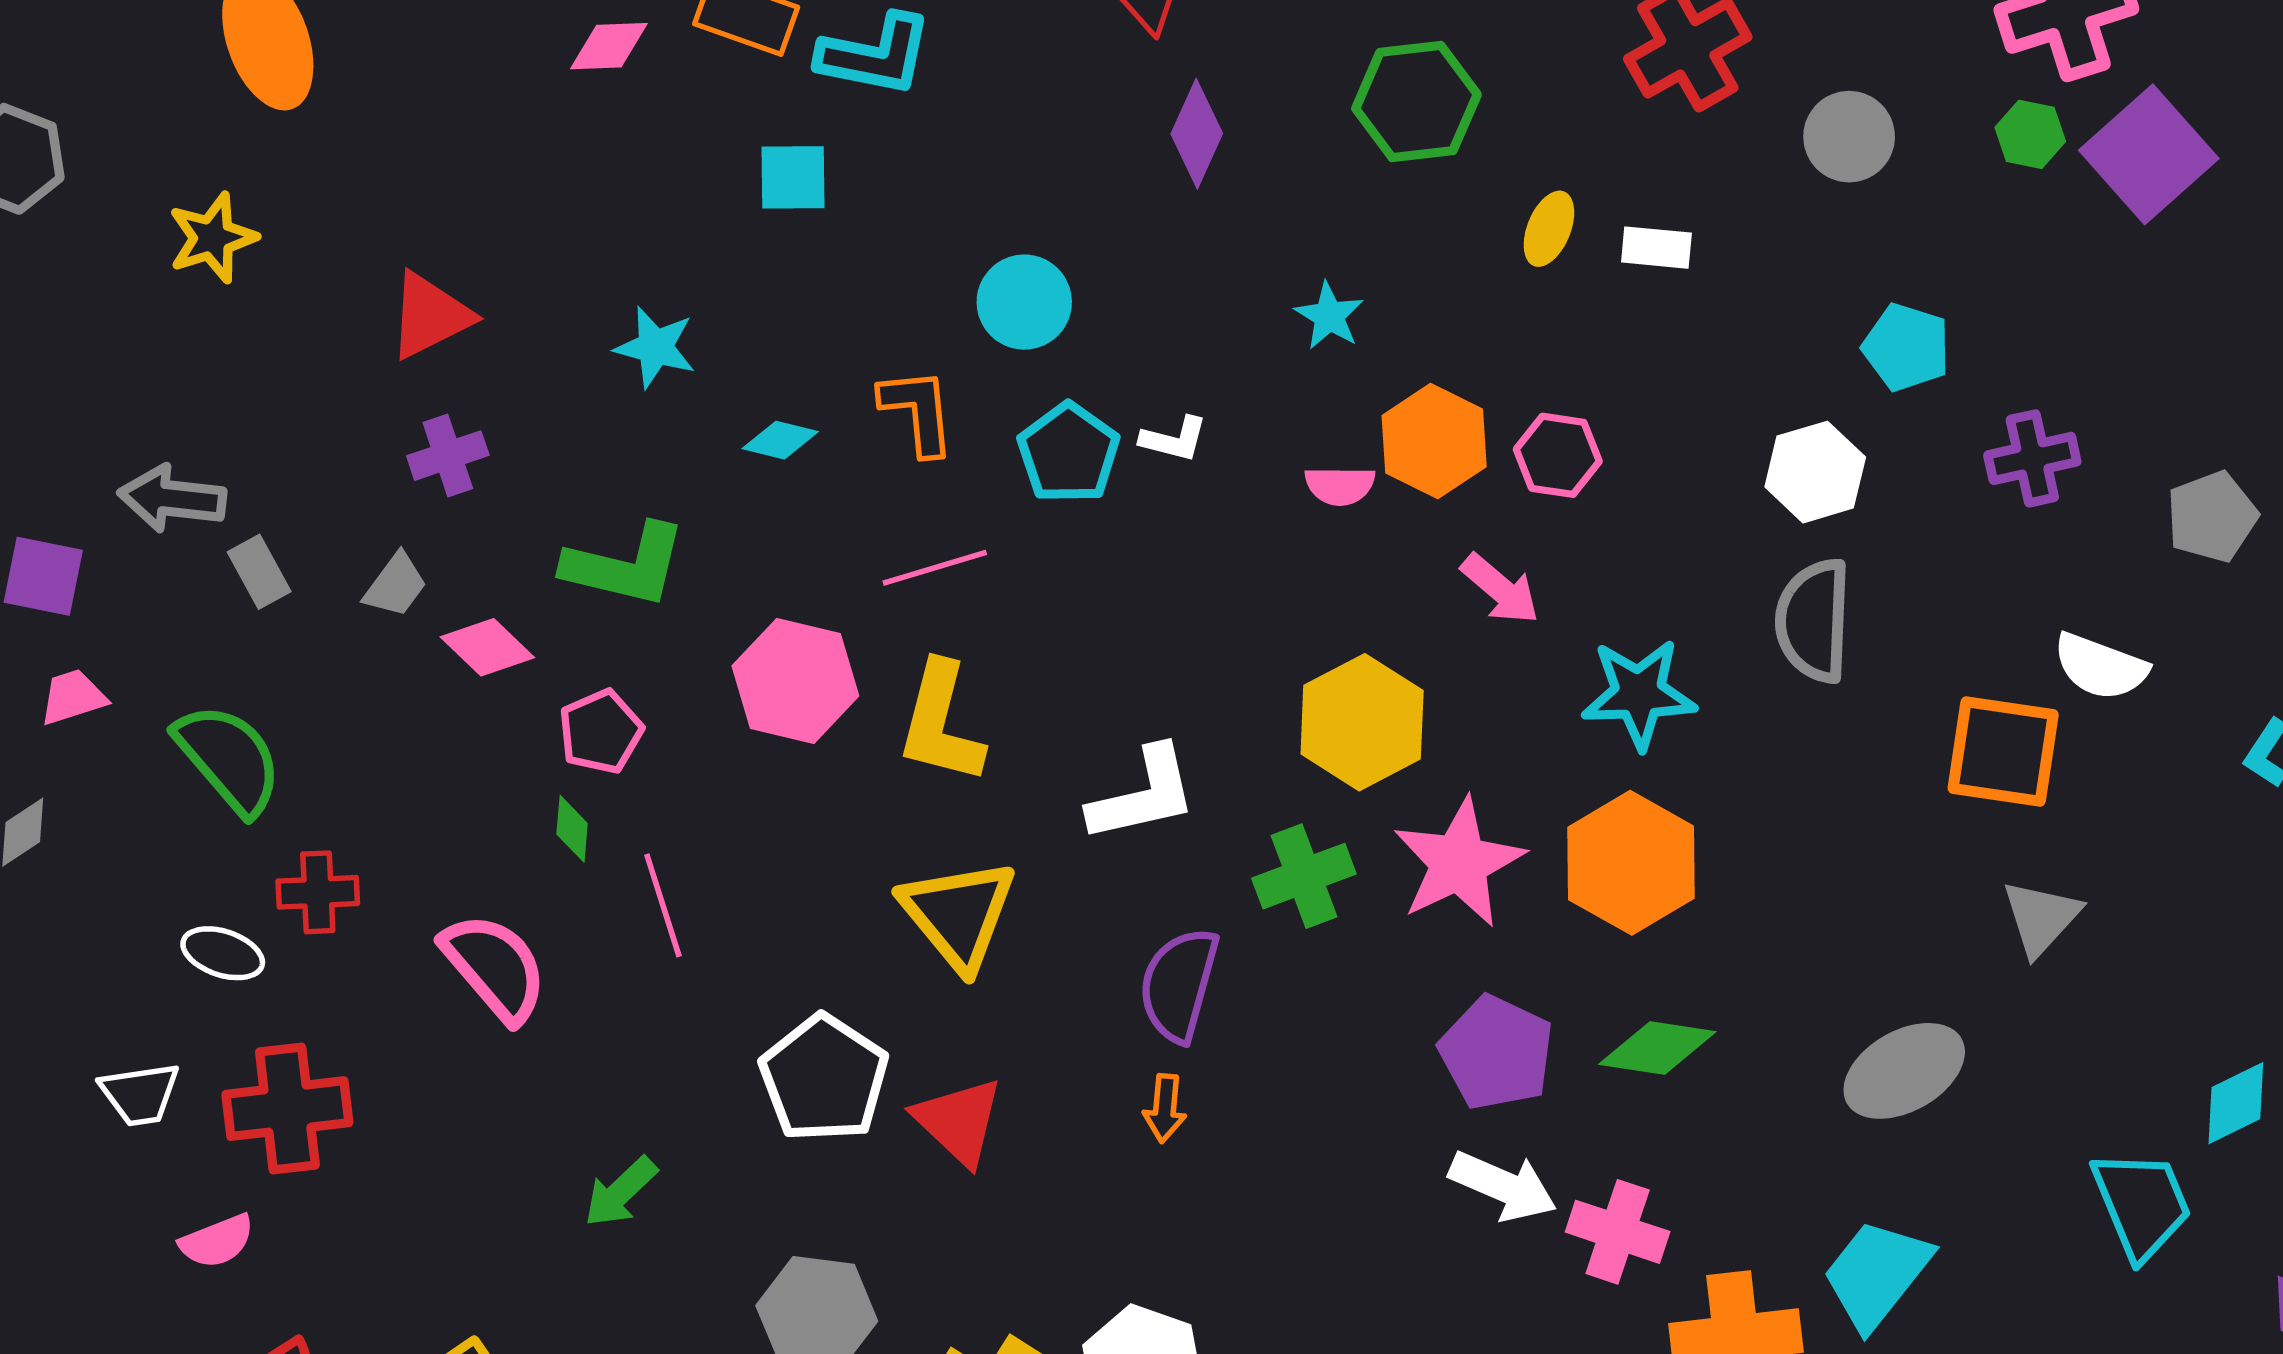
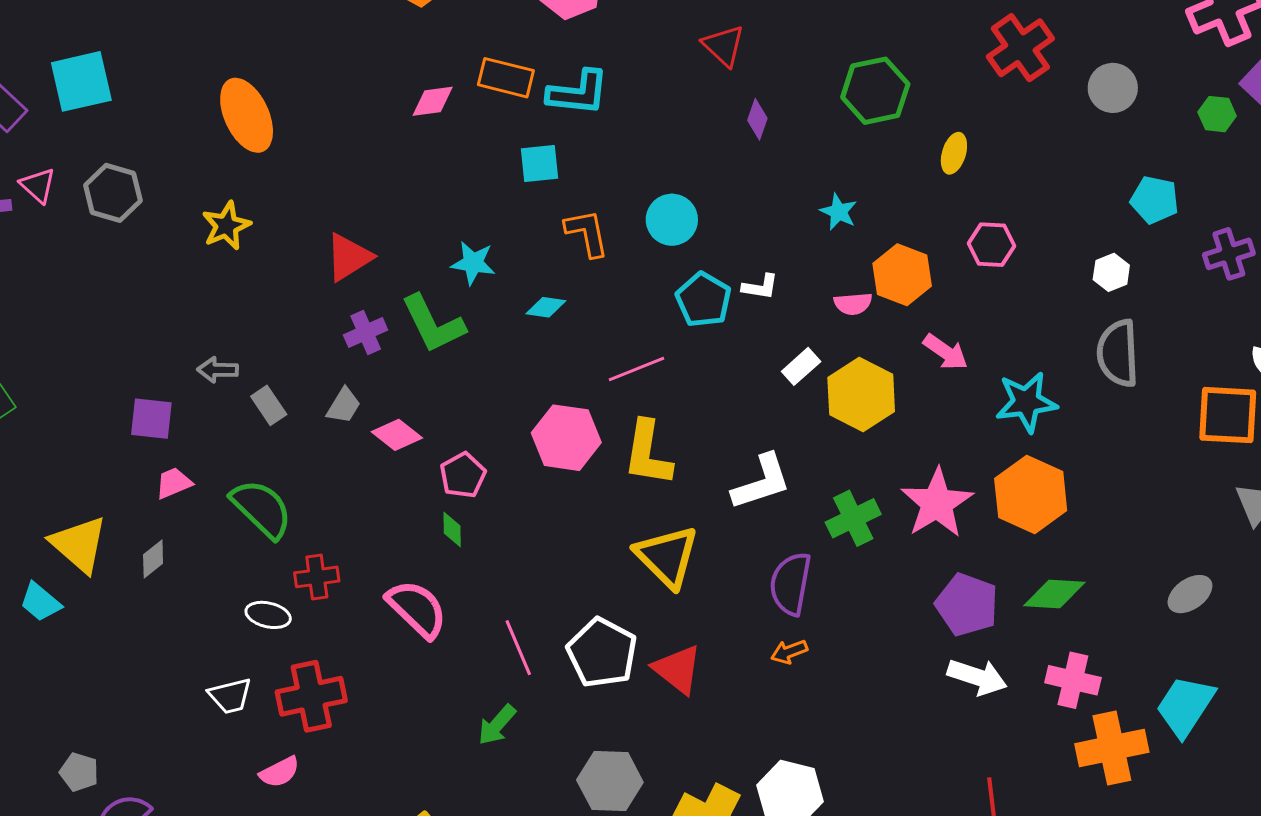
purple diamond: (1197, 134) -> (757, 119), size x0.7
green hexagon: (2030, 134) -> (1217, 114), moved
white rectangle: (1656, 248) -> (801, 366), moved, turned -42
orange L-shape: (918, 411) -> (587, 233), moved
pink hexagon: (1558, 455) -> (992, 245), moved
white hexagon: (1815, 472) -> (1111, 272), size x0.7
gray arrow: (172, 499) -> (218, 370), size x0.7
green L-shape: (625, 565) -> (433, 324), moved, turned 56
yellow hexagon: (1362, 722) -> (861, 395), moved
pink line: (663, 905) -> (518, 648), moved
gray ellipse: (1904, 1071) -> (1190, 594), size x0.7
orange arrow: (1165, 1108) -> (789, 652), turned 69
pink cross: (1618, 1232) -> (1073, 680), moved

